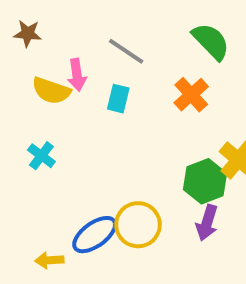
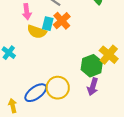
yellow semicircle: (51, 91) -> (37, 32), moved
orange cross: (191, 95) -> (62, 21), moved
yellow arrow: (49, 260) -> (13, 106), turned 80

